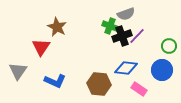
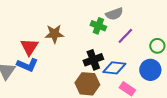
brown star: (57, 27) -> (54, 34), moved, turned -30
black cross: (122, 36) -> (93, 60), moved
blue L-shape: (55, 81) -> (27, 65), moved

